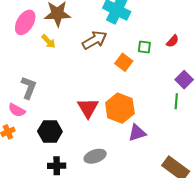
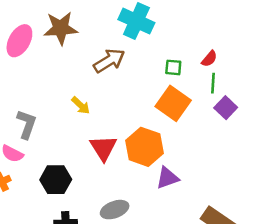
yellow arrow: (48, 41) -> (81, 105), moved
orange square: (124, 62) -> (173, 103), moved, size x1.5
green line: (176, 101) -> (213, 83), moved

